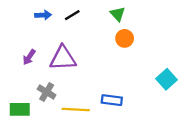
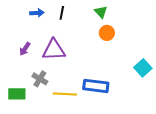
black line: (72, 15) -> (62, 13), turned -48
blue rectangle: (112, 100) -> (96, 86), size x1.4

